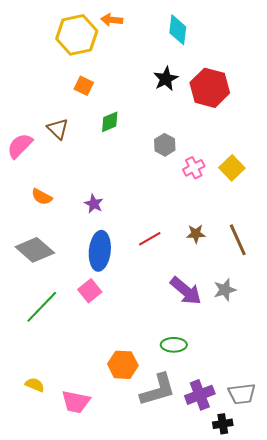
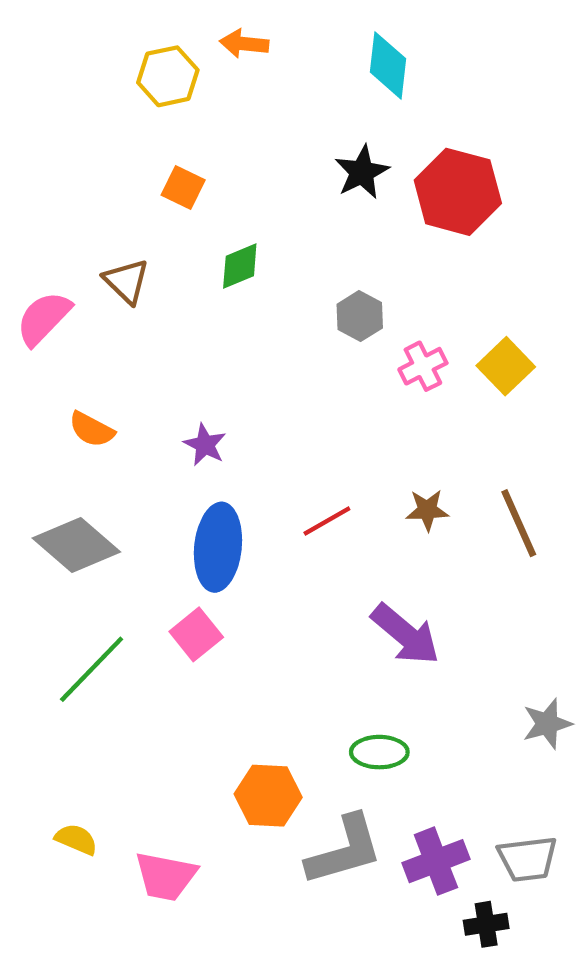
yellow hexagon: (77, 35) -> (168, 76), size x0.7
gray star: (225, 290) -> (547, 724), moved

